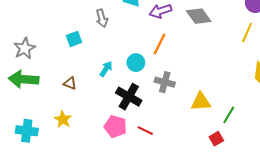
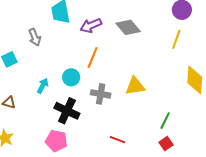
yellow triangle: (201, 102) -> (135, 86), moved
red line: (145, 131) -> (118, 140), moved
red square: (216, 139) -> (166, 144), moved

